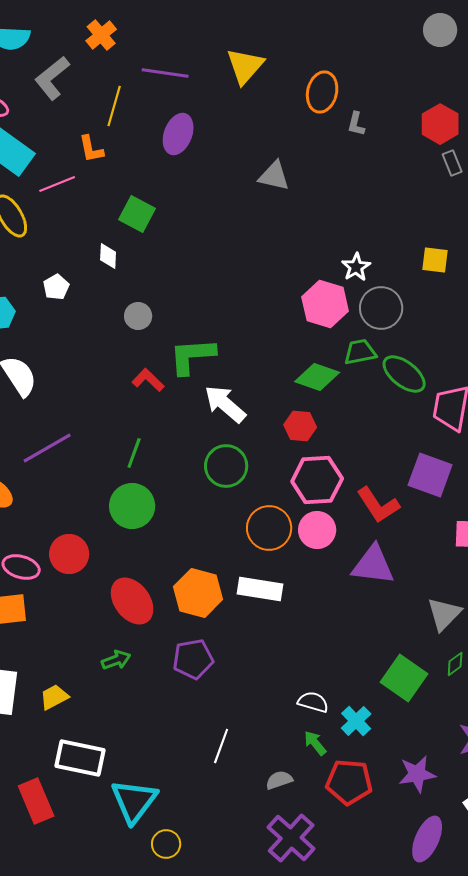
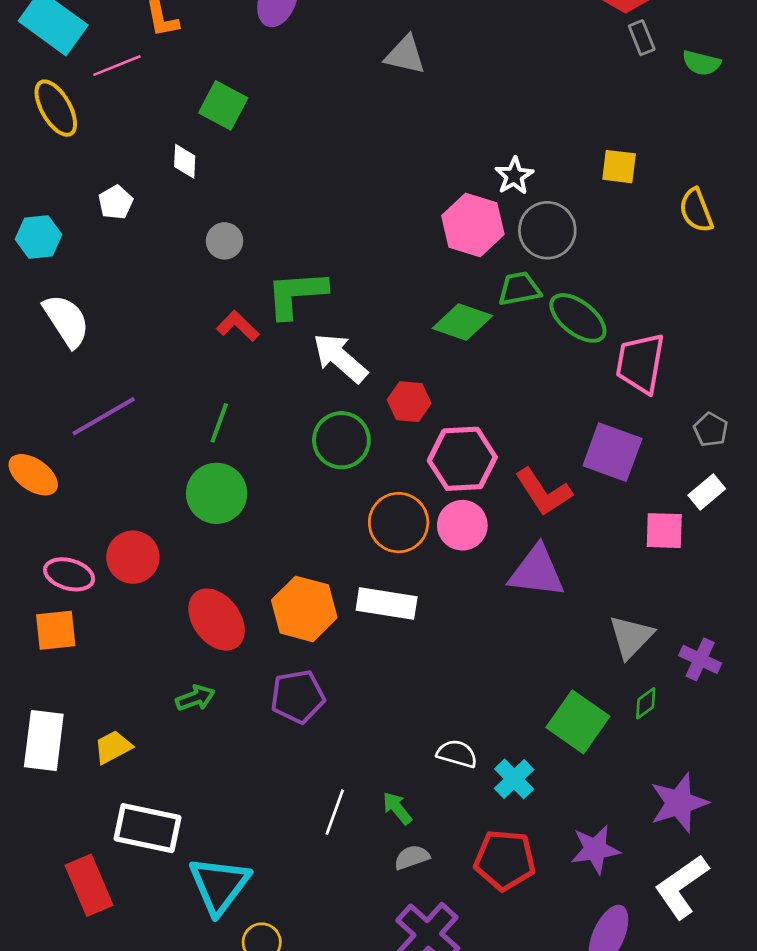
red hexagon: (300, 426) -> (409, 402), moved
green arrow: (315, 743) -> (397, 808), moved

